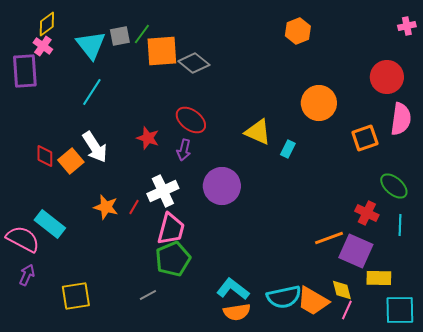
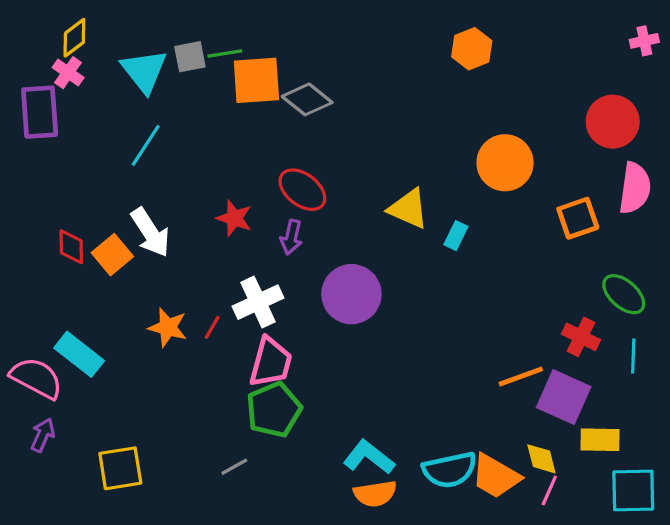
green line: (142, 34) -> (225, 54), turned 45

